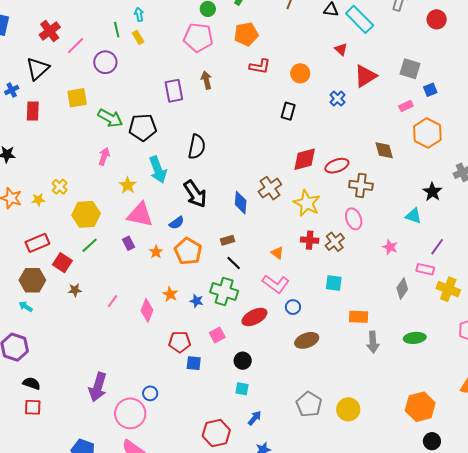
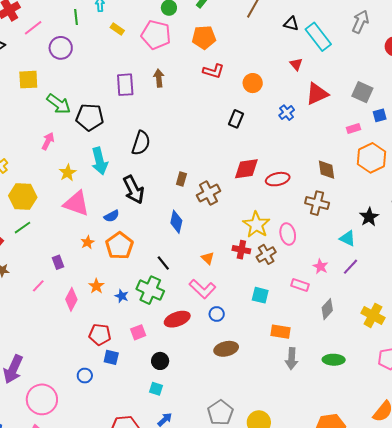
yellow rectangle: (138, 38) -> (117, 29), moved, turned -32
brown cross: (361, 185) -> (317, 203), moved
blue diamond: (241, 203) -> (176, 222), moved
yellow star: (307, 203) -> (256, 225), moved
brown rectangle: (228, 240) -> (181, 179), moved, turned -64
purple rectangle: (129, 243) -> (58, 262), moved
purple line: (437, 247) -> (350, 267), moved
pink rectangle: (425, 269) -> (300, 285), moved
blue circle: (150, 393) -> (85, 376), moved

